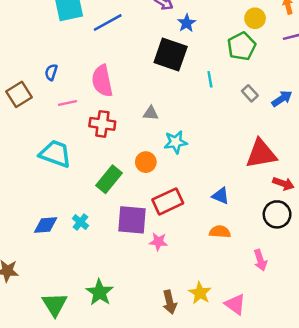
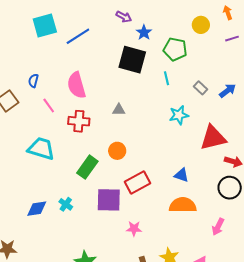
green pentagon: (242, 46) -> (175, 49), moved, turned -30
pink line: (68, 103) -> (49, 105), turned 70
cyan star: (176, 142) -> (179, 115), moved
orange semicircle: (220, 232) -> (183, 205), size x1.5
pink star: (158, 242) -> (134, 229), moved
pink arrow: (260, 260) -> (218, 227), turned 48

